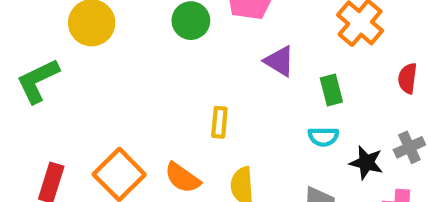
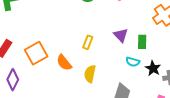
purple triangle: (279, 61) -> (121, 35), moved
black star: (366, 163) -> (153, 68), moved

